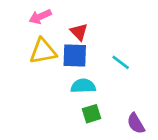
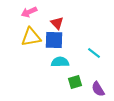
cyan line: (121, 62) -> (94, 53), moved
green square: (91, 114) -> (75, 82), moved

